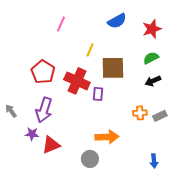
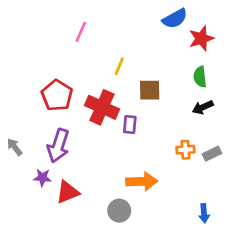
blue semicircle: (117, 21) -> (175, 19), moved
green semicircle: (151, 58) -> (200, 77), turned -70
brown square: (113, 68) -> (150, 90), size x0.7

